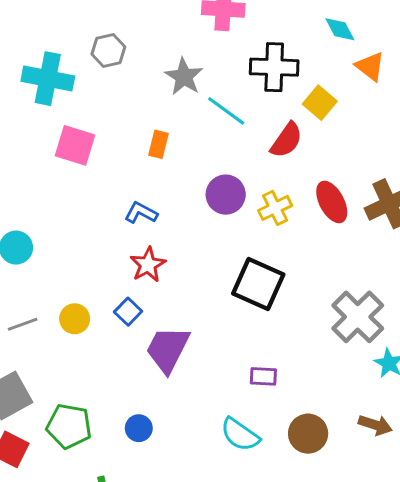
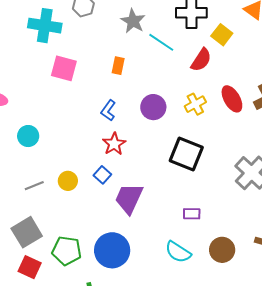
purple circle: (226, 195) -> (153, 107), moved
blue L-shape: (141, 213) -> (108, 110), turned -80
blue circle: (139, 428) -> (112, 250), size x2.0

